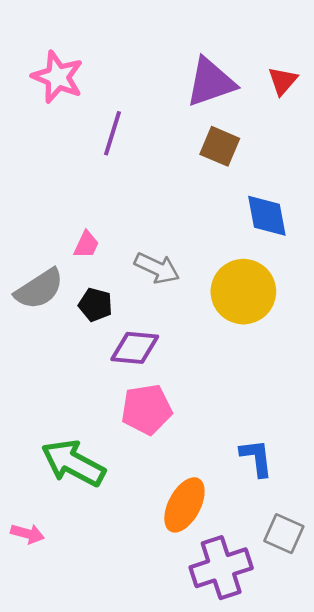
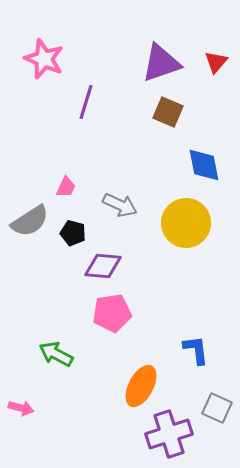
green arrow: (73, 463) -> (56, 354), size x0.7

